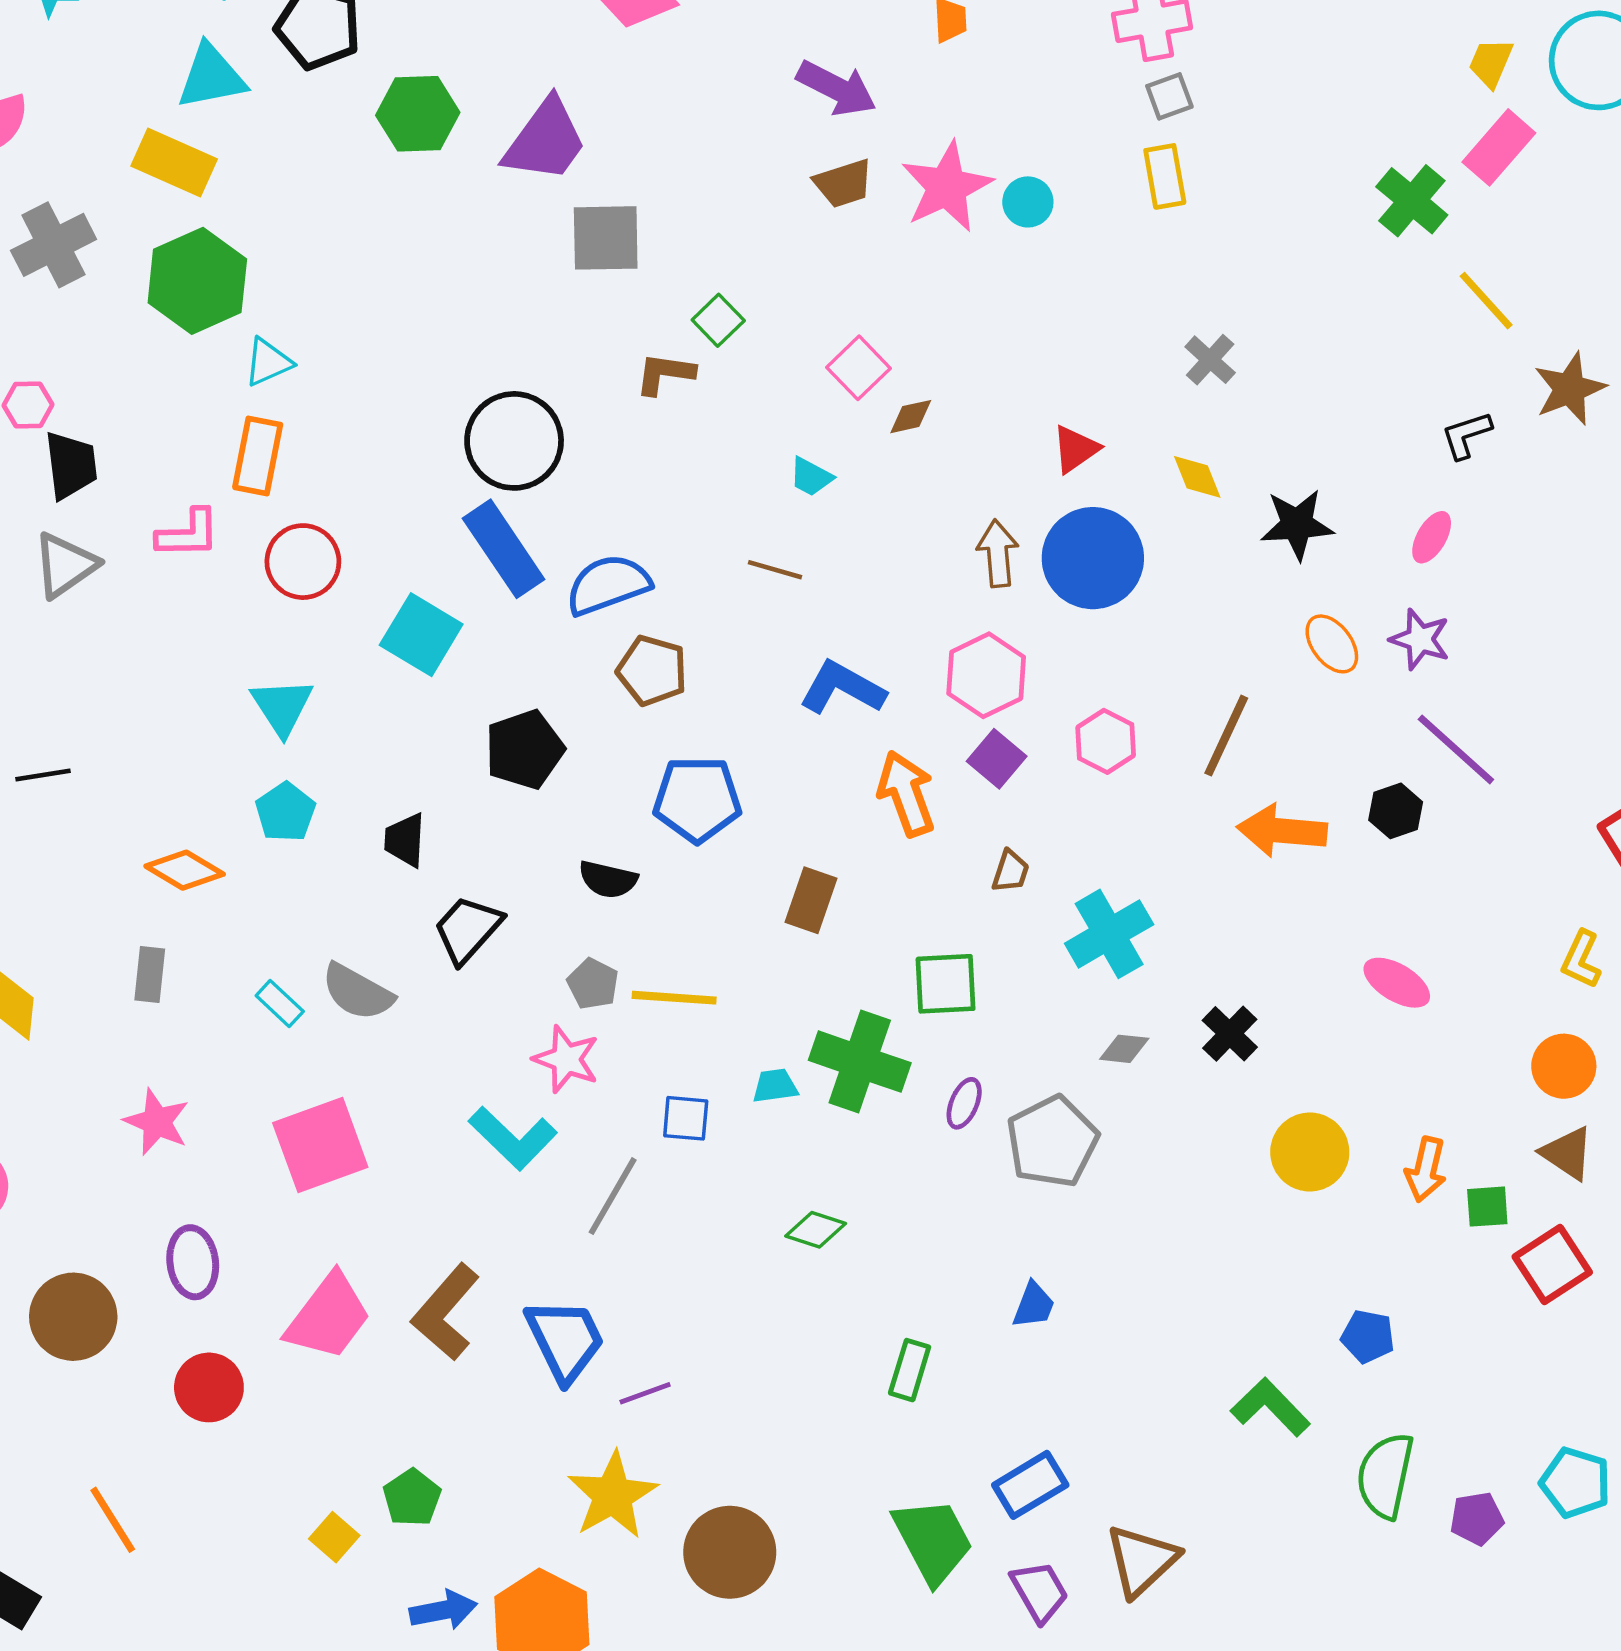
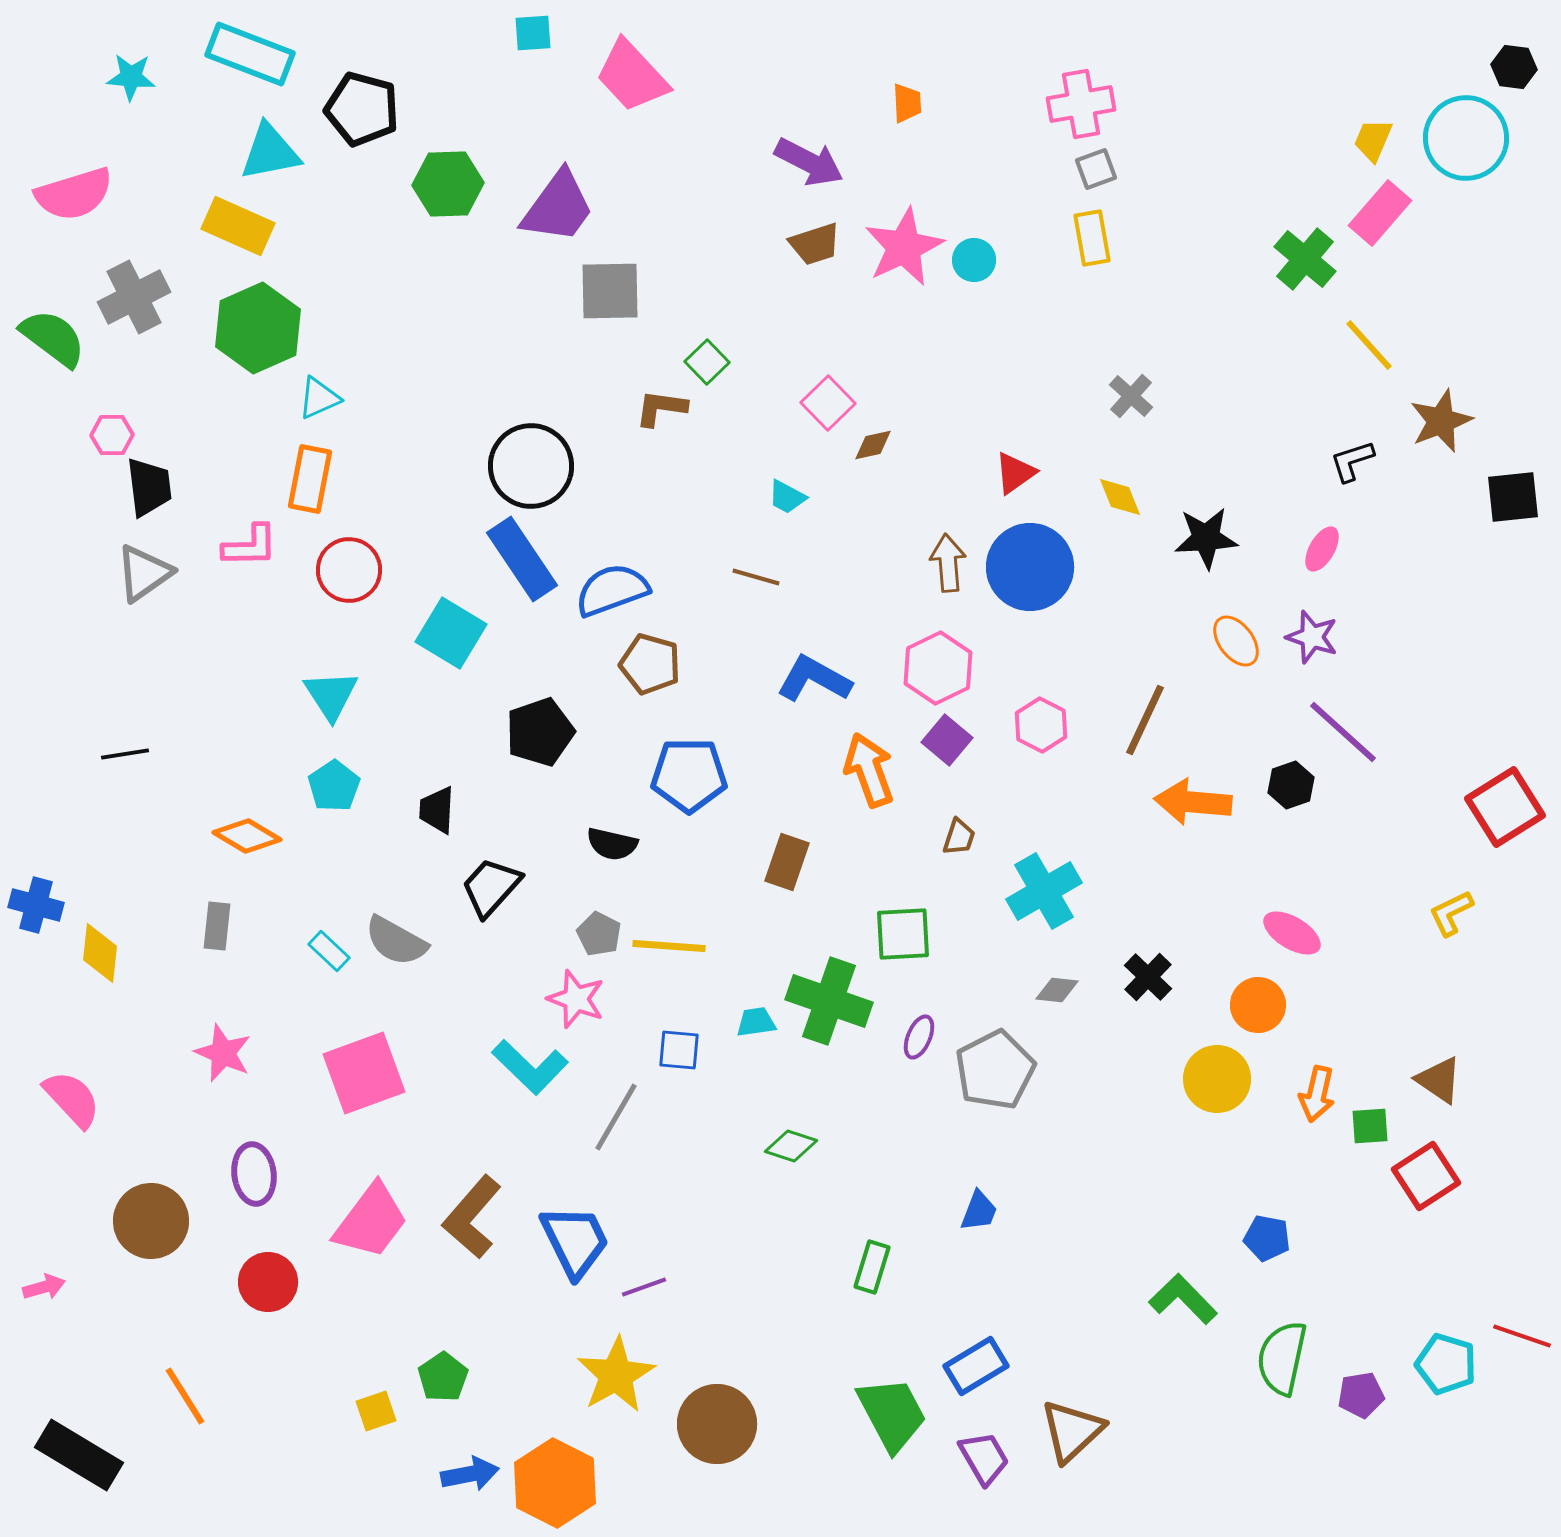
yellow L-shape: (1581, 959) -> (1451, 913), turned 39
orange circle: (1564, 1066) -> (1258, 1005), moved
yellow square: (334, 1537) -> (376, 1411), turned 30

